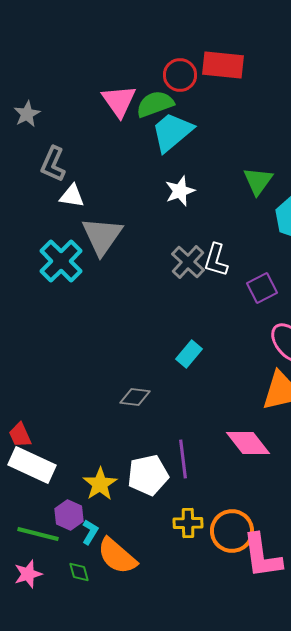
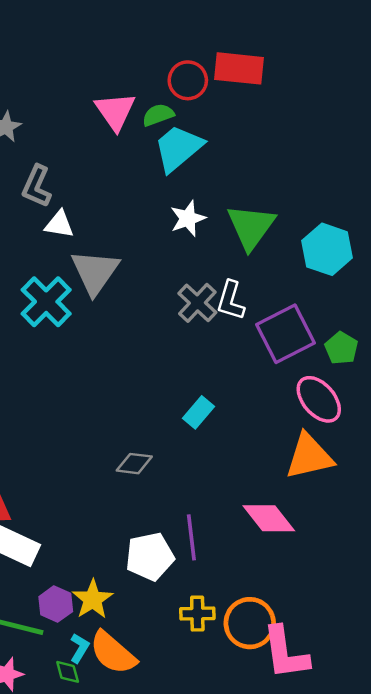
green semicircle: (155, 104) -> (158, 115), size x0.7
green triangle: (258, 181) -> (251, 227), moved, size x1.4
purple square: (262, 288) -> (285, 334), size x1.6
yellow star: (100, 484) -> (93, 599), moved
cyan L-shape: (90, 532) -> (80, 648), moved

